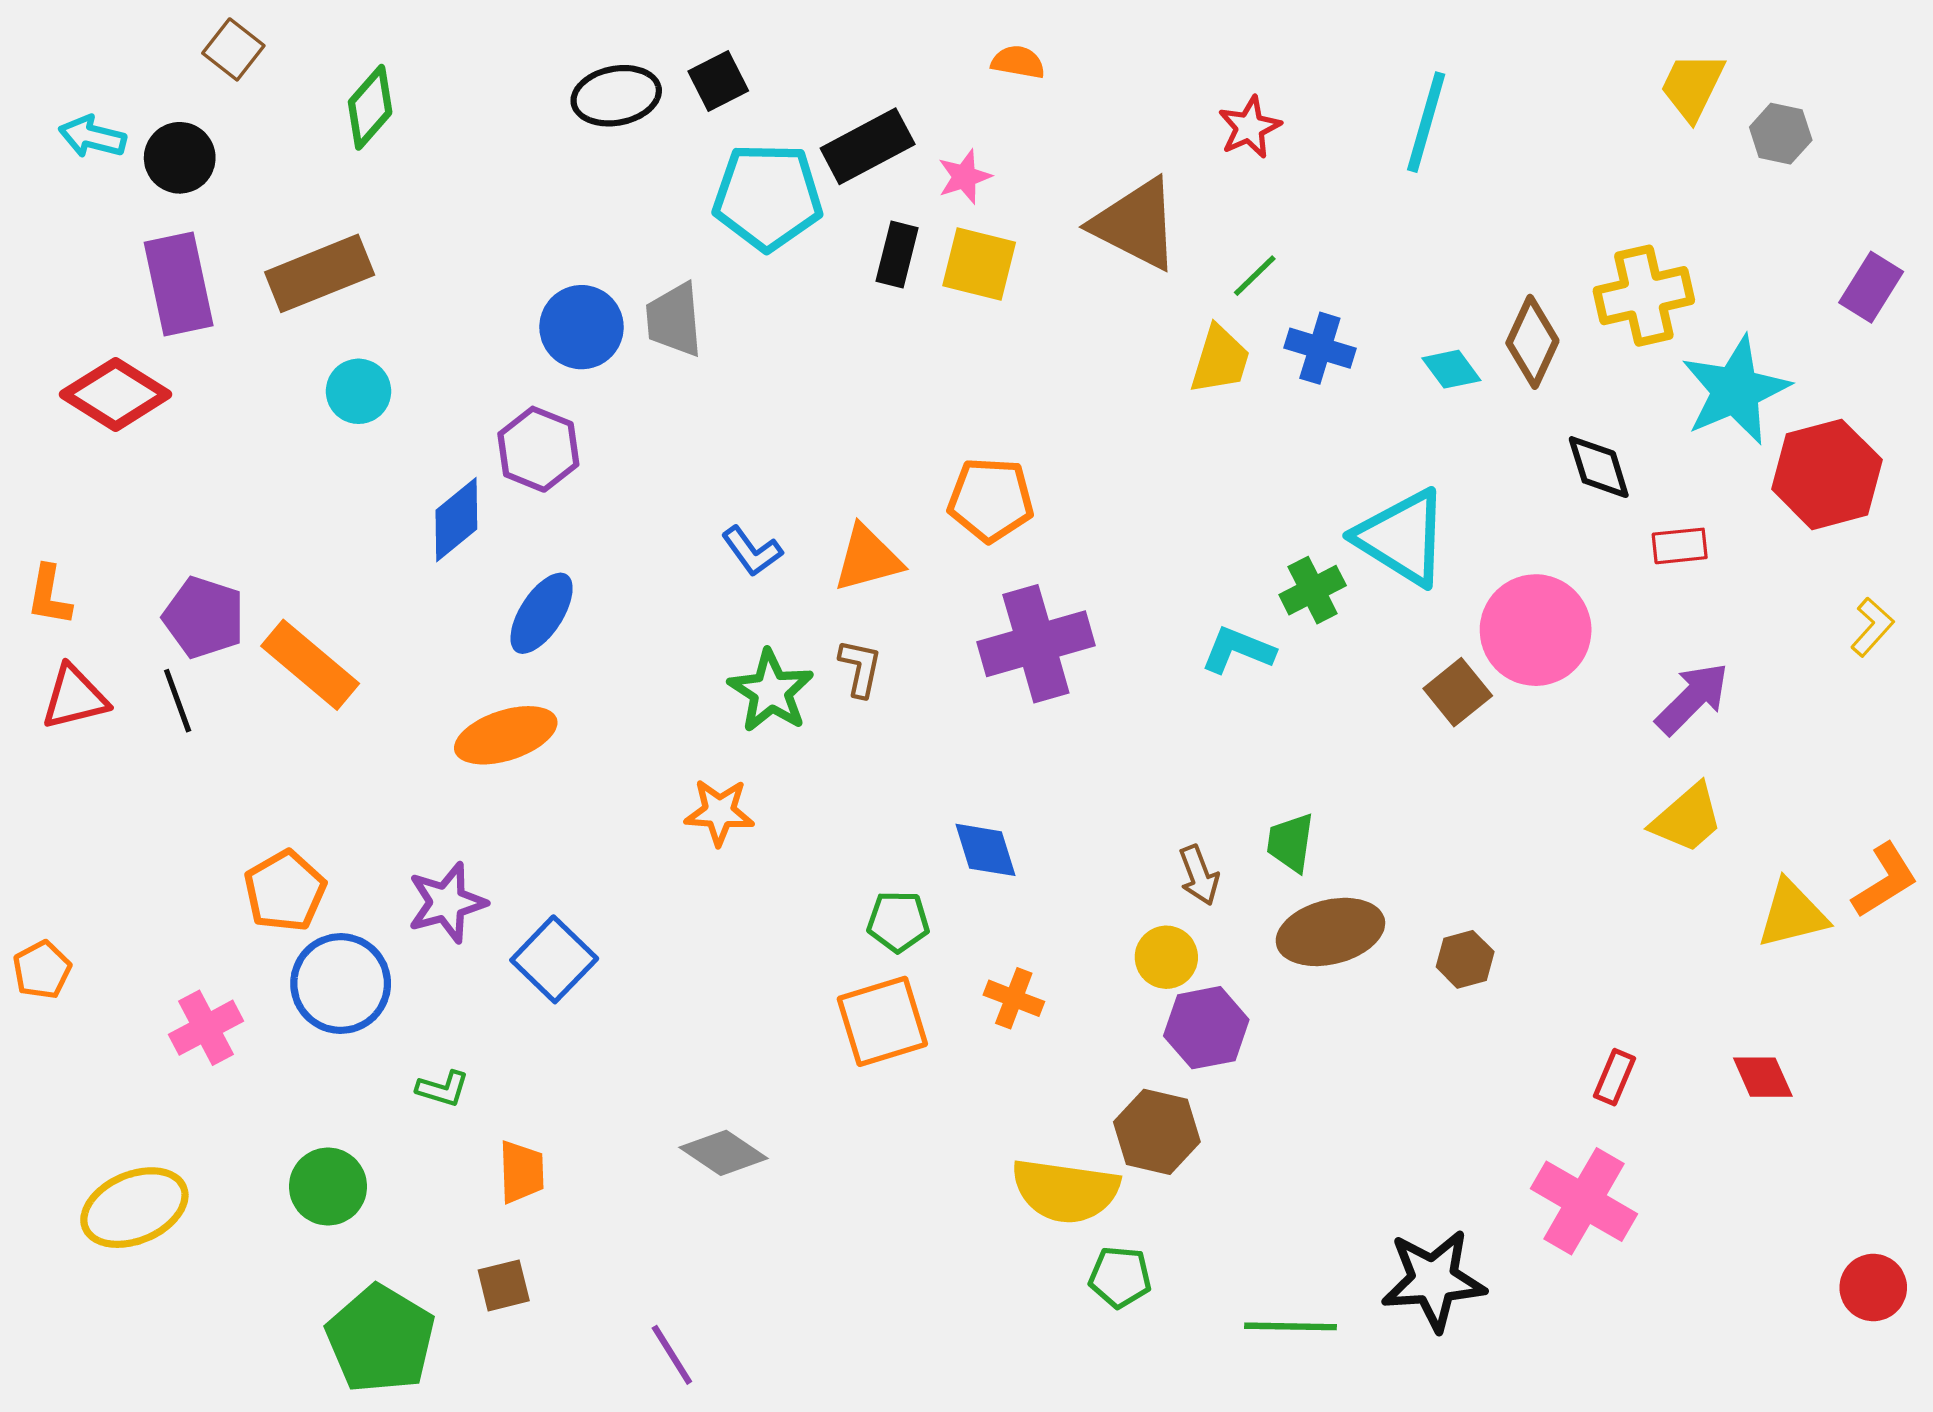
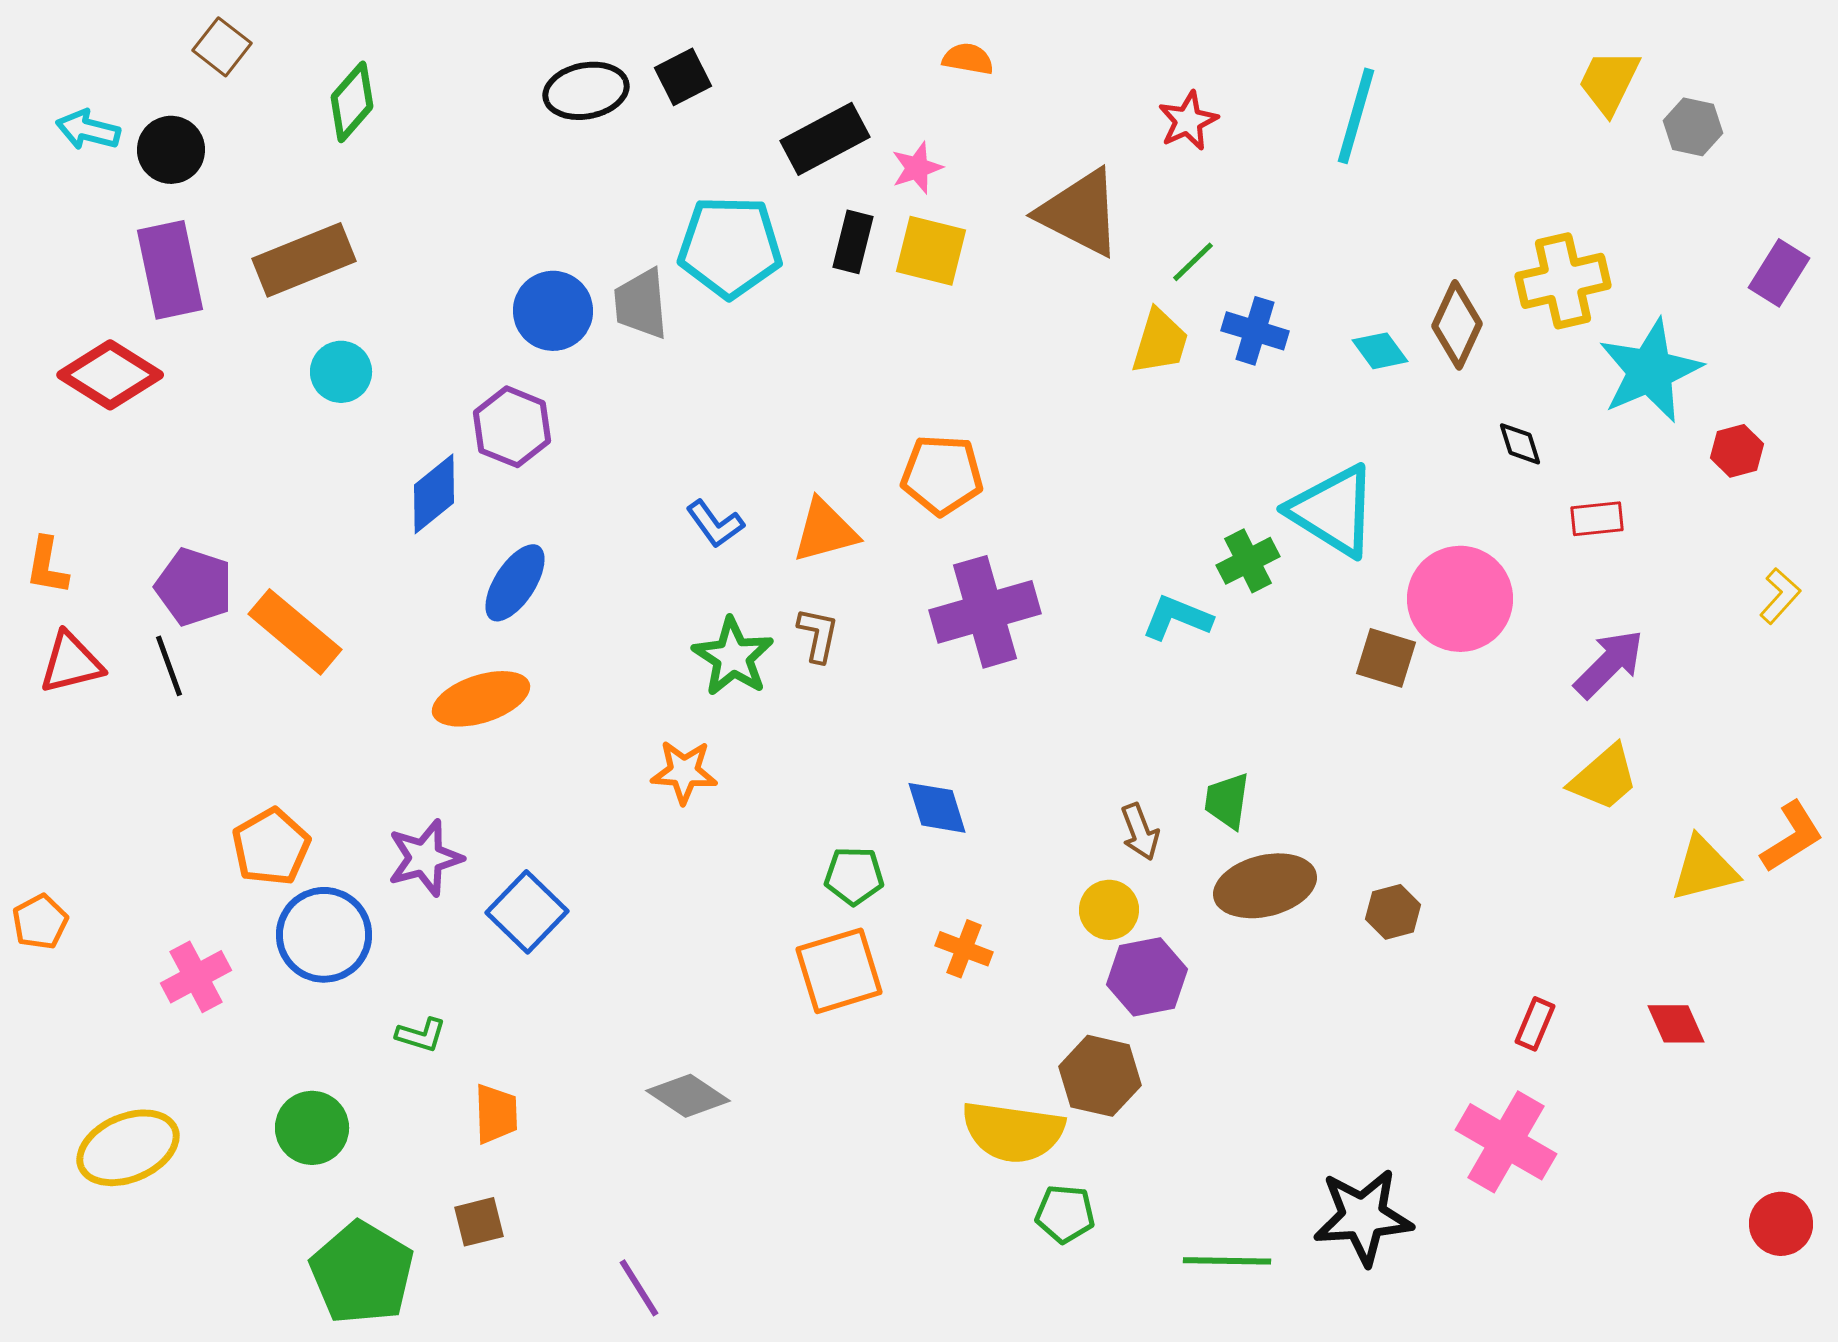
cyan pentagon: (768, 197) -> (730, 247), moved
black diamond: (1599, 467) -> (1520, 444), size x0.7
red hexagon: (1827, 474) -> (1737, 451), size x0.5
brown square: (1458, 692) -> (1386, 658), turned -34

